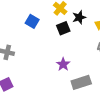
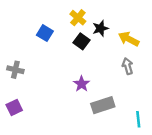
black square: (63, 28) -> (82, 41), turned -32

